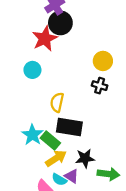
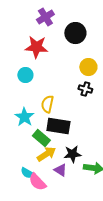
black circle: (60, 23) -> (75, 33), moved
red star: (45, 39) -> (36, 47), turned 30
cyan star: (32, 135) -> (24, 117), moved
cyan semicircle: (59, 180) -> (27, 173), moved

